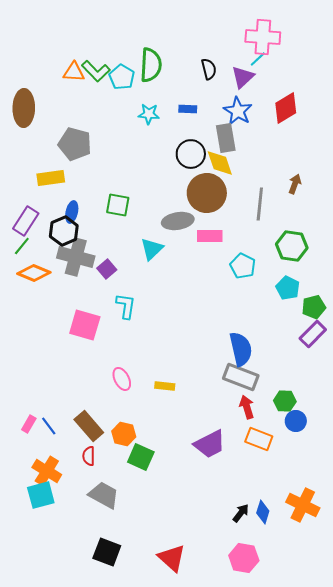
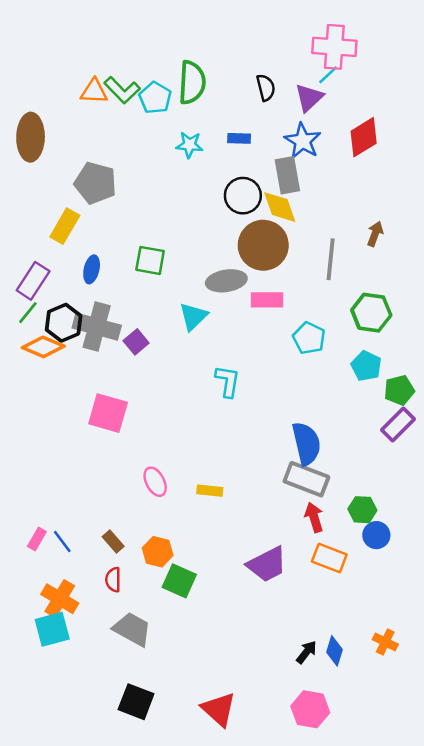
yellow rectangle: (51, 178) -> (65, 226), turned -52
black hexagon: (64, 231) -> (64, 323), moved
cyan L-shape: (126, 306) -> (228, 381), moved
brown rectangle: (89, 426) -> (113, 541), size x0.6
orange cross: (303, 505) -> (385, 642), size x0.6

